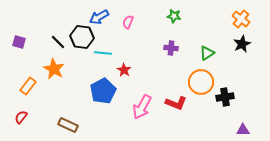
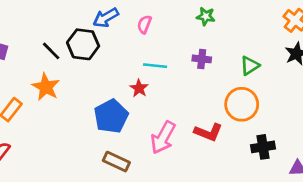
cyan line: (103, 53) -> (155, 66), moved
black cross: (225, 97) -> (263, 147), moved
brown rectangle: (68, 125) -> (116, 162), moved

